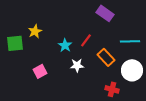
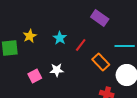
cyan star: (65, 45) -> (60, 38), moved
white star: (77, 65) -> (57, 70), moved

